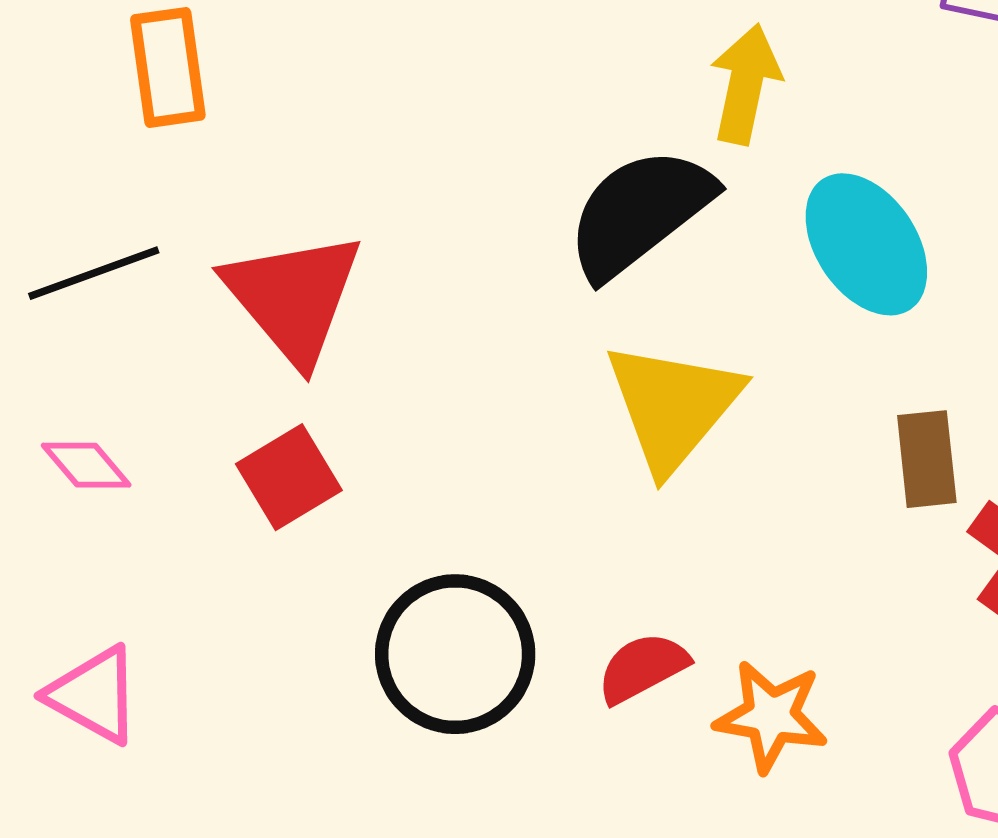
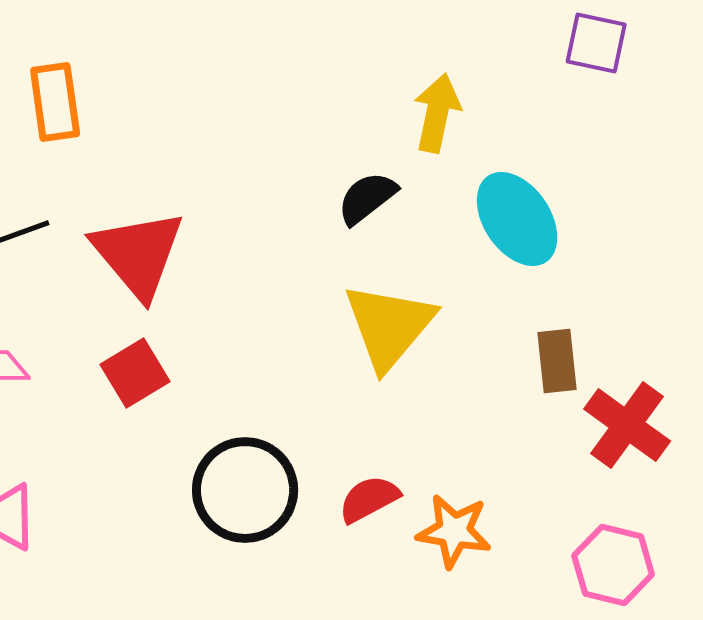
black semicircle: (640, 213) -> (367, 198), size x0.6

